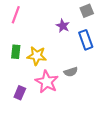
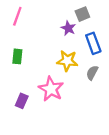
gray square: (87, 11) -> (82, 14), moved
yellow star: (37, 56) -> (67, 61), moved
gray semicircle: (71, 72) -> (92, 73), moved, turned 136

